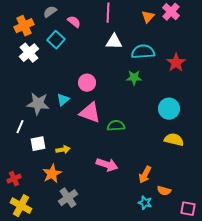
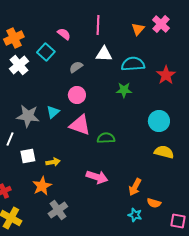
gray semicircle: (50, 12) -> (76, 67), moved

